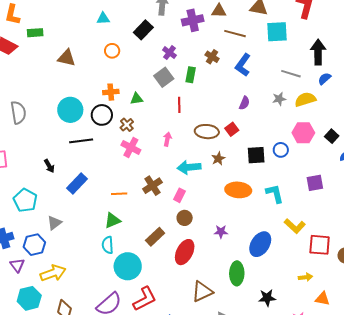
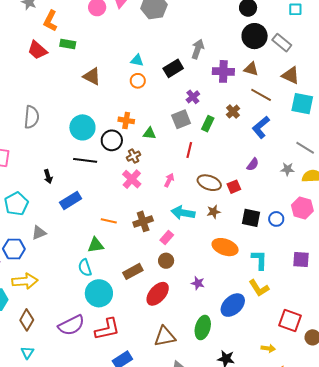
cyan triangle: (103, 18) -> (137, 60), moved
yellow L-shape: (295, 226) -> (259, 288), moved
cyan semicircle: (108, 245) -> (85, 268), turned -30

